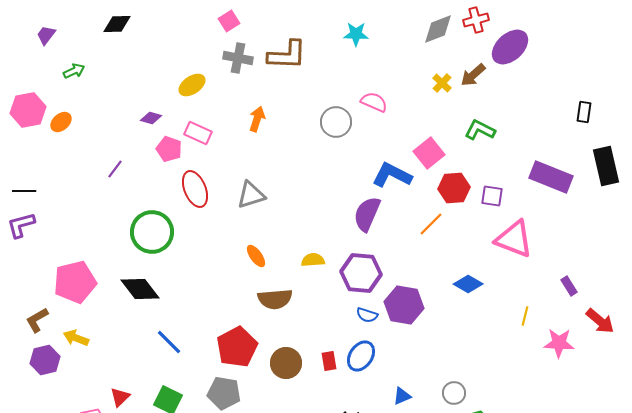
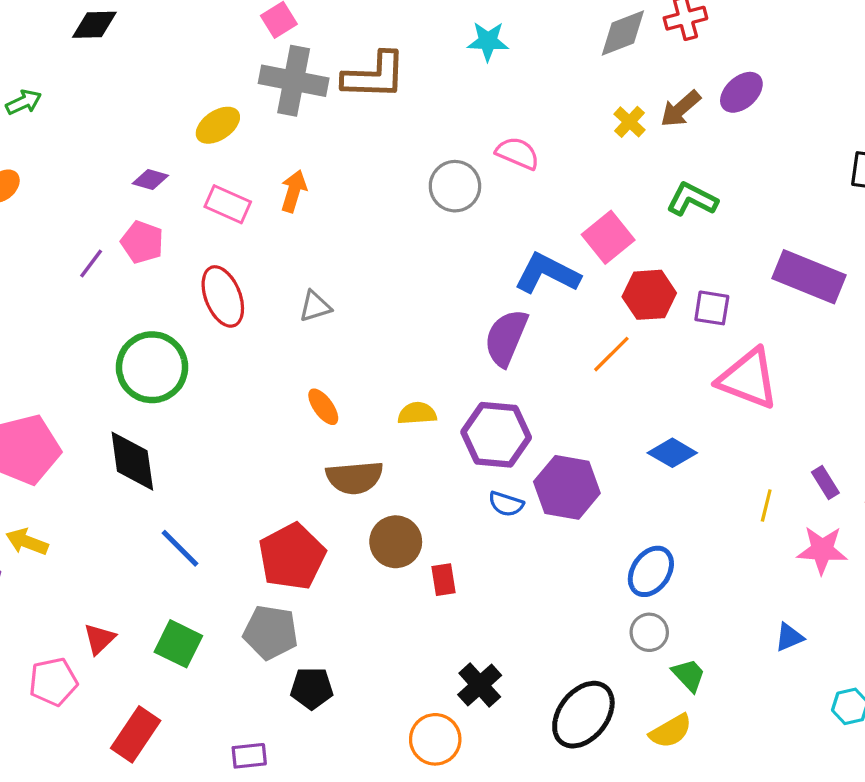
purple ellipse: (510, 47) -> (741, 92), moved, size x0.7
gray cross: (238, 58) -> (294, 81), size x1.4
orange arrow: (257, 119) -> (294, 191), moved
pink pentagon: (169, 149) -> (142, 242), moved
gray triangle: (251, 195) -> (315, 306), size x0.7
purple rectangle: (569, 286) -> (825, 482), moved
black diamond: (140, 289) -> (132, 461), turned 30
blue ellipse: (361, 356) -> (651, 571), moved
brown circle: (286, 363) -> (396, 542), moved
blue triangle: (402, 396) -> (789, 637), moved

